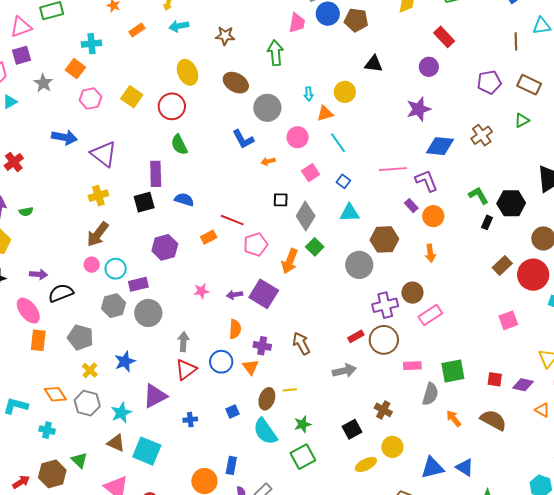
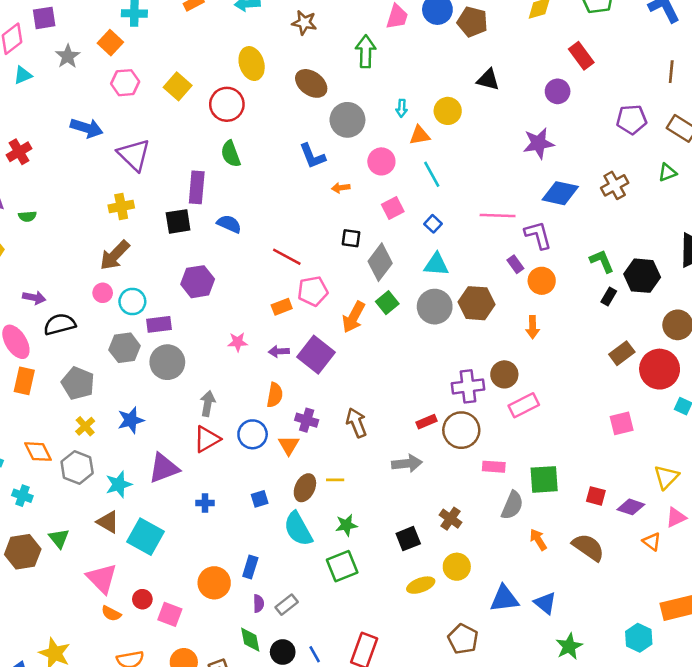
orange rectangle: (209, 237) -> (282, 307), moved
gray circle: (359, 265) -> (435, 307), moved

